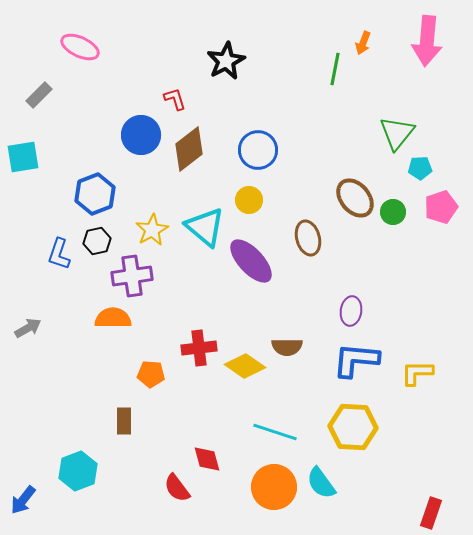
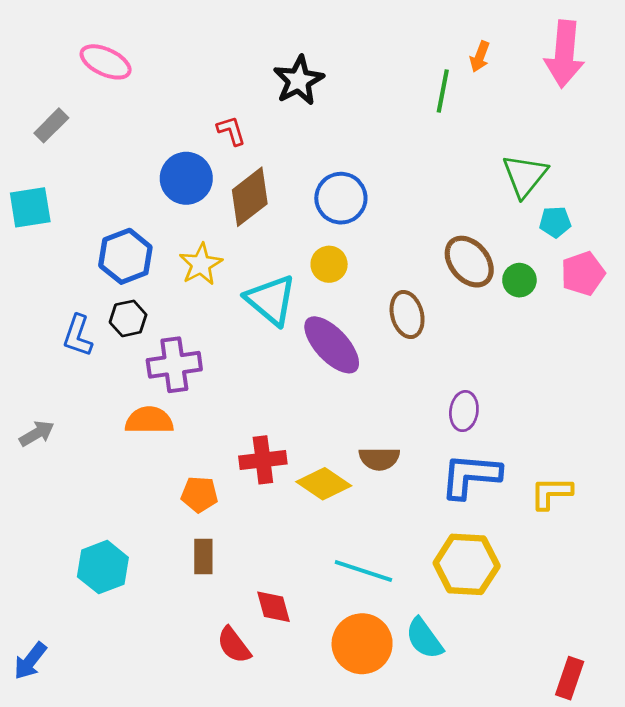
yellow star: (152, 230) -> (201, 264), moved
brown rectangle: (124, 421) -> (203, 556), moved
cyan hexagon: (78, 471) -> (103, 567), moved

